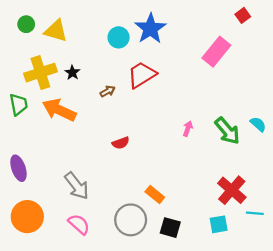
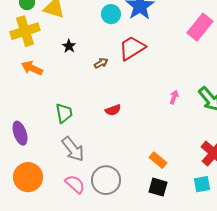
yellow cross: (40, 73) -> (25, 31), moved
green trapezoid: (18, 104) -> (64, 113), moved
orange arrow: (59, 110) -> (32, 68), moved, size x0.7
orange rectangle: (155, 195) -> (158, 160), moved
gray circle: (131, 220) -> (106, 180), moved

